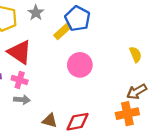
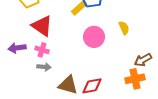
yellow semicircle: (136, 54) -> (124, 28), moved
brown triangle: (50, 121) -> (68, 85), size x1.5

